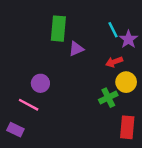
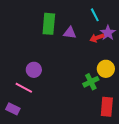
cyan line: (113, 30) -> (95, 15), moved
purple triangle: (76, 49) -> (70, 33), moved, turned 32
red arrow: (114, 62) -> (97, 38), moved

